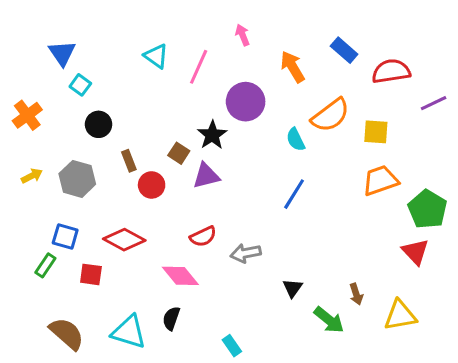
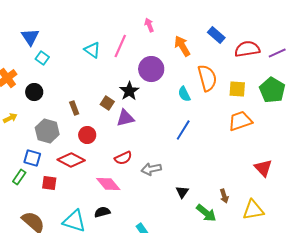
cyan triangle: (156, 56) -> (92, 50), moved
purple line: (434, 103) -> (277, 53), moved
orange semicircle: (330, 115) -> (207, 78), turned -68
black circle: (99, 124) -> (34, 92), moved
gray hexagon: (77, 179) -> (47, 131), moved
red circle: (152, 185) -> (87, 135), moved
green pentagon: (427, 209) -> (272, 90), moved
black semicircle: (171, 318) -> (102, 212), turned 56

